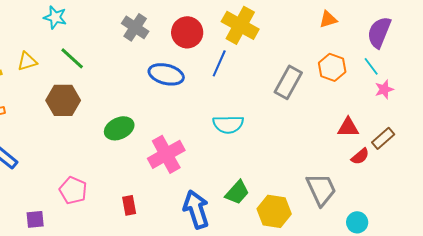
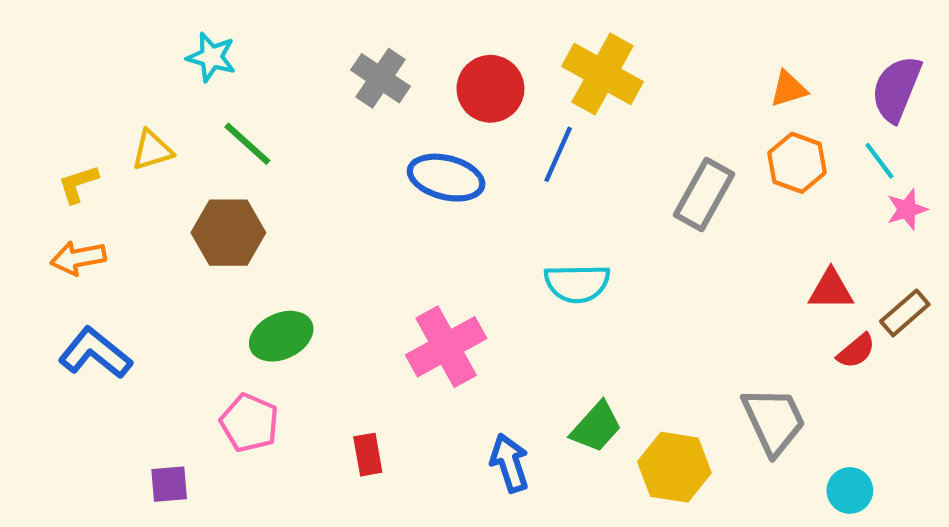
orange triangle: (328, 19) -> (789, 89), moved
green ellipse: (119, 128) -> (281, 336), moved
blue arrow: (196, 209) -> (509, 463), size x0.7

